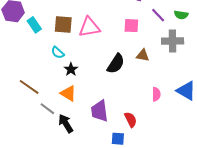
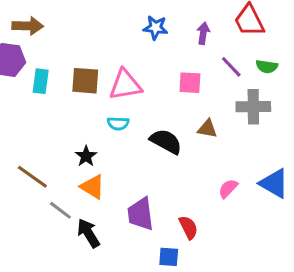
cyan rectangle: (34, 25) -> (41, 81), turned 42
cyan semicircle: (58, 53) -> (118, 123), moved, turned -40
black semicircle: (116, 64) -> (166, 141), turned -95
black star: (71, 69) -> (86, 156), moved
pink semicircle: (156, 94) -> (228, 189), turned -136

